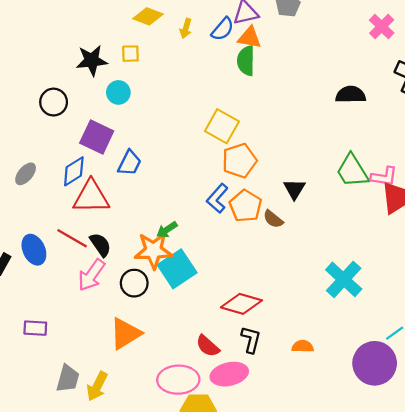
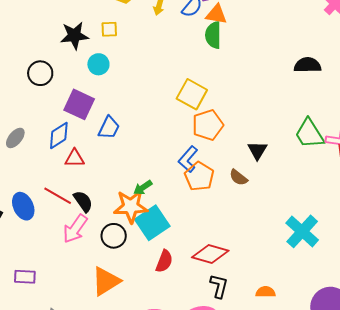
red triangle: (91, 197) -> (75, 158), size x0.6
orange pentagon: (246, 206) -> (199, 176), moved
red semicircle: (208, 346) -> (164, 261), moved, turned -110

